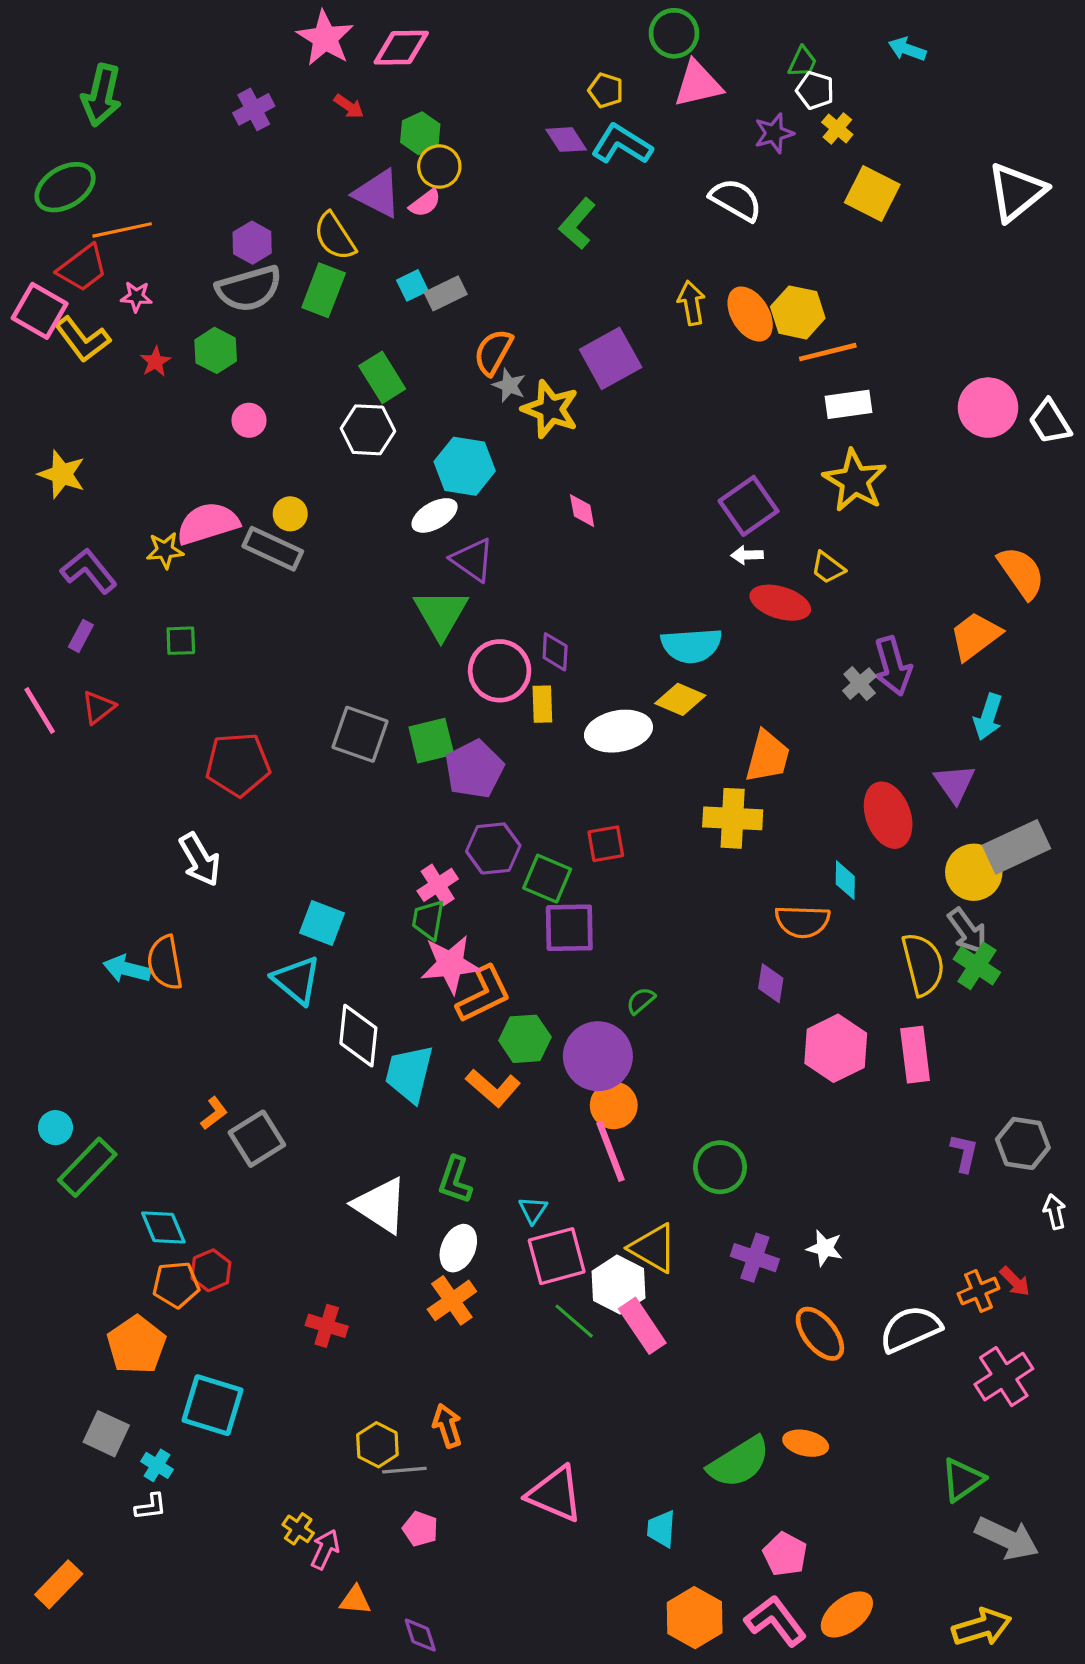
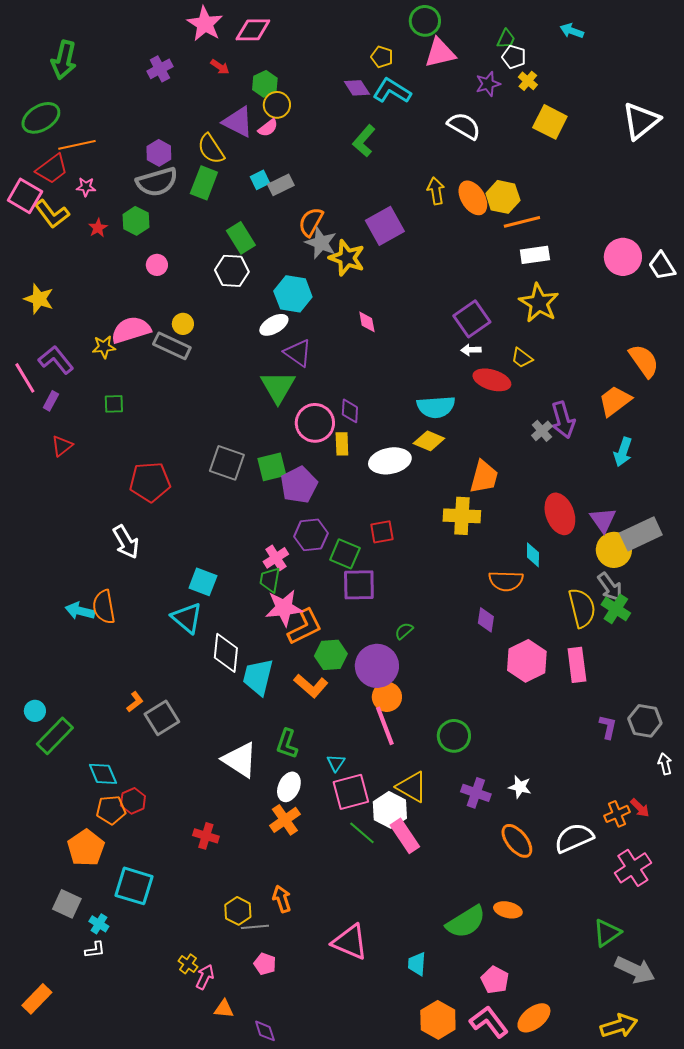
gray star: (509, 385) -> (321, 243), size x1.5
pink line: (40, 710) -> (25, 378), moved
purple triangle: (955, 783) -> (603, 520), moved

